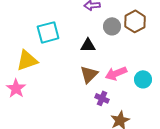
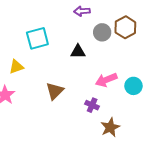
yellow triangle: (27, 60) -> (16, 67), size x0.7
brown triangle: (89, 74) -> (55, 91), moved

